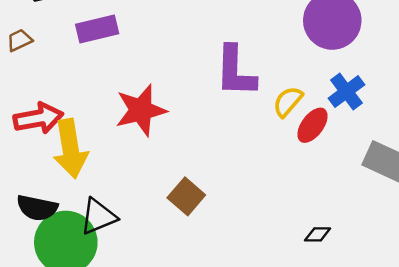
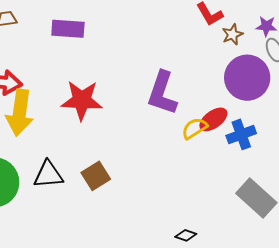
red ellipse: (312, 125) -> (213, 119), moved
black triangle: (98, 217) -> (48, 175), moved

